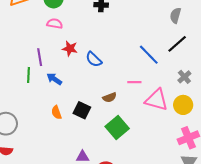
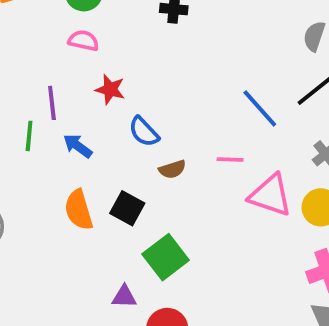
blue semicircle: (94, 59) -> (144, 132), moved
brown semicircle: (110, 97) -> (172, 169), moved
orange semicircle: (56, 112) -> (79, 210), size x1.5
green square: (117, 127) -> (166, 257), moved

